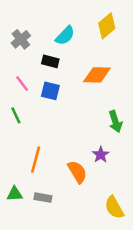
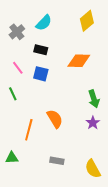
cyan semicircle: (65, 36) -> (44, 23), moved
purple star: (101, 155) -> (93, 123), moved
orange semicircle: (77, 172) -> (55, 119), moved
gray rectangle: (43, 198) -> (57, 161), moved

